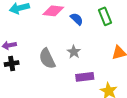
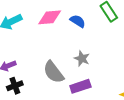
purple rectangle: (85, 77) -> (80, 86), moved

